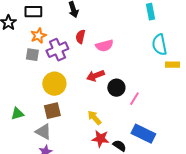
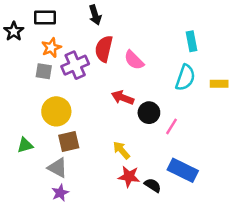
cyan rectangle: (150, 12) -> (192, 41), moved
red semicircle: (80, 37) -> (104, 49), size x1.5
cyan semicircle: (159, 45) -> (185, 78), moved, turned -150
pink semicircle: (104, 46) -> (134, 60), turned 60
red arrow: (95, 76) -> (123, 98), turned 42
yellow circle: (54, 84) -> (56, 111), moved

